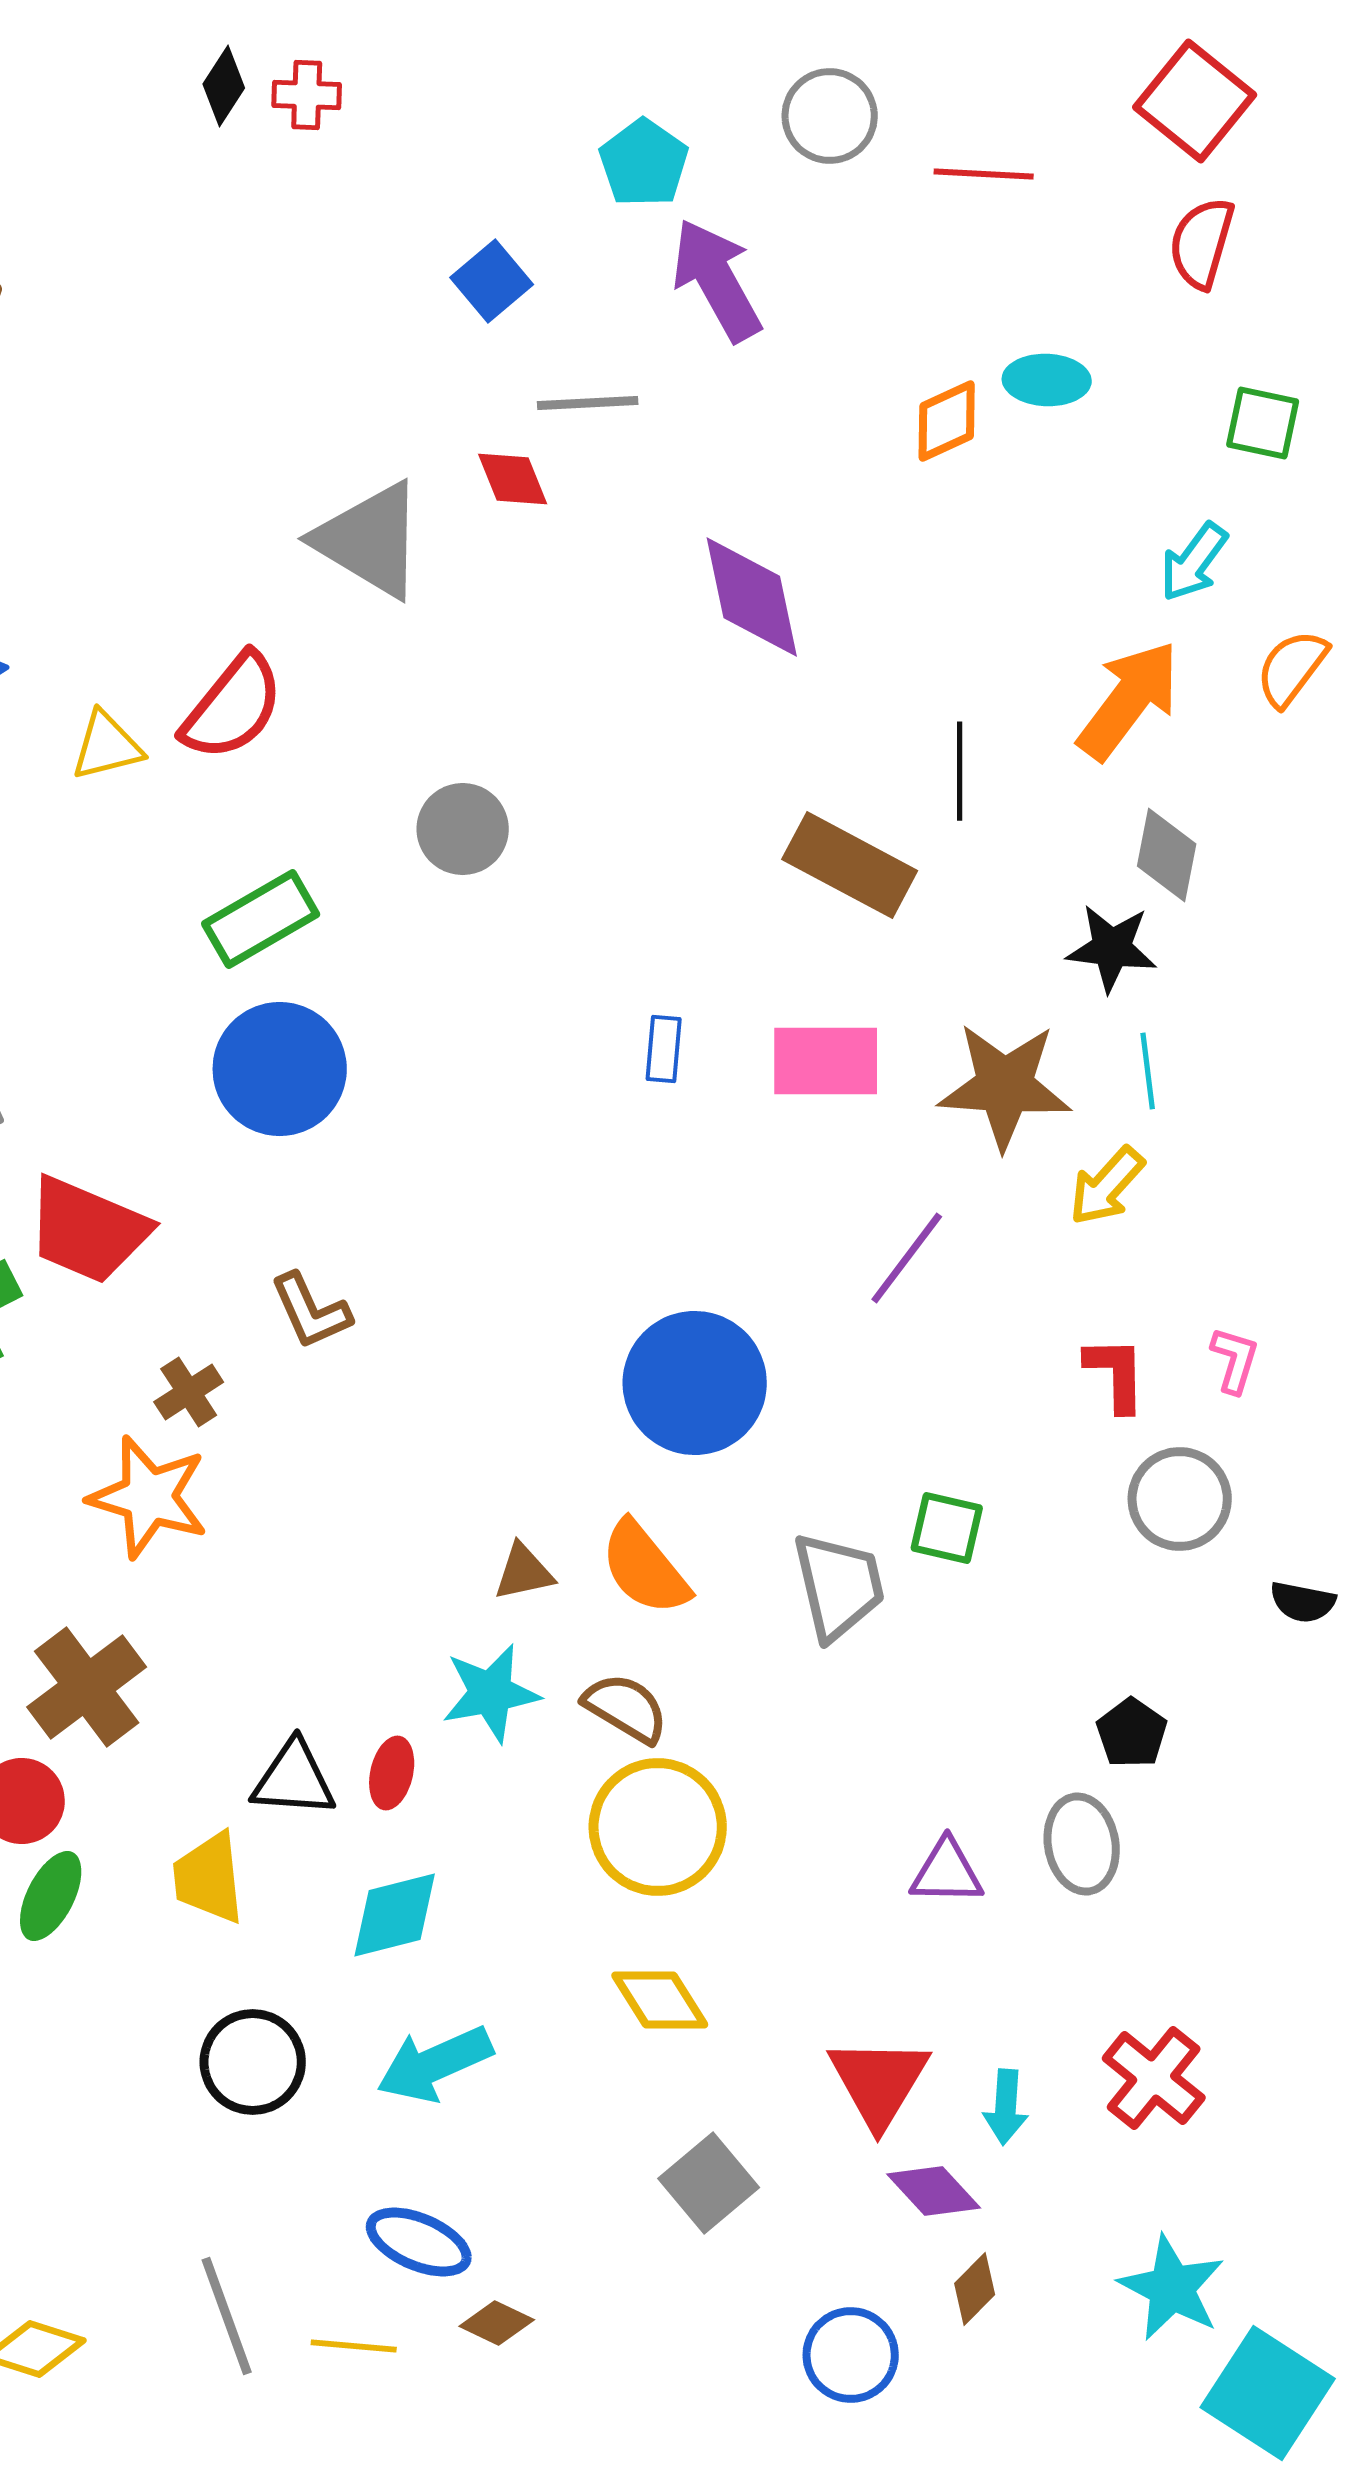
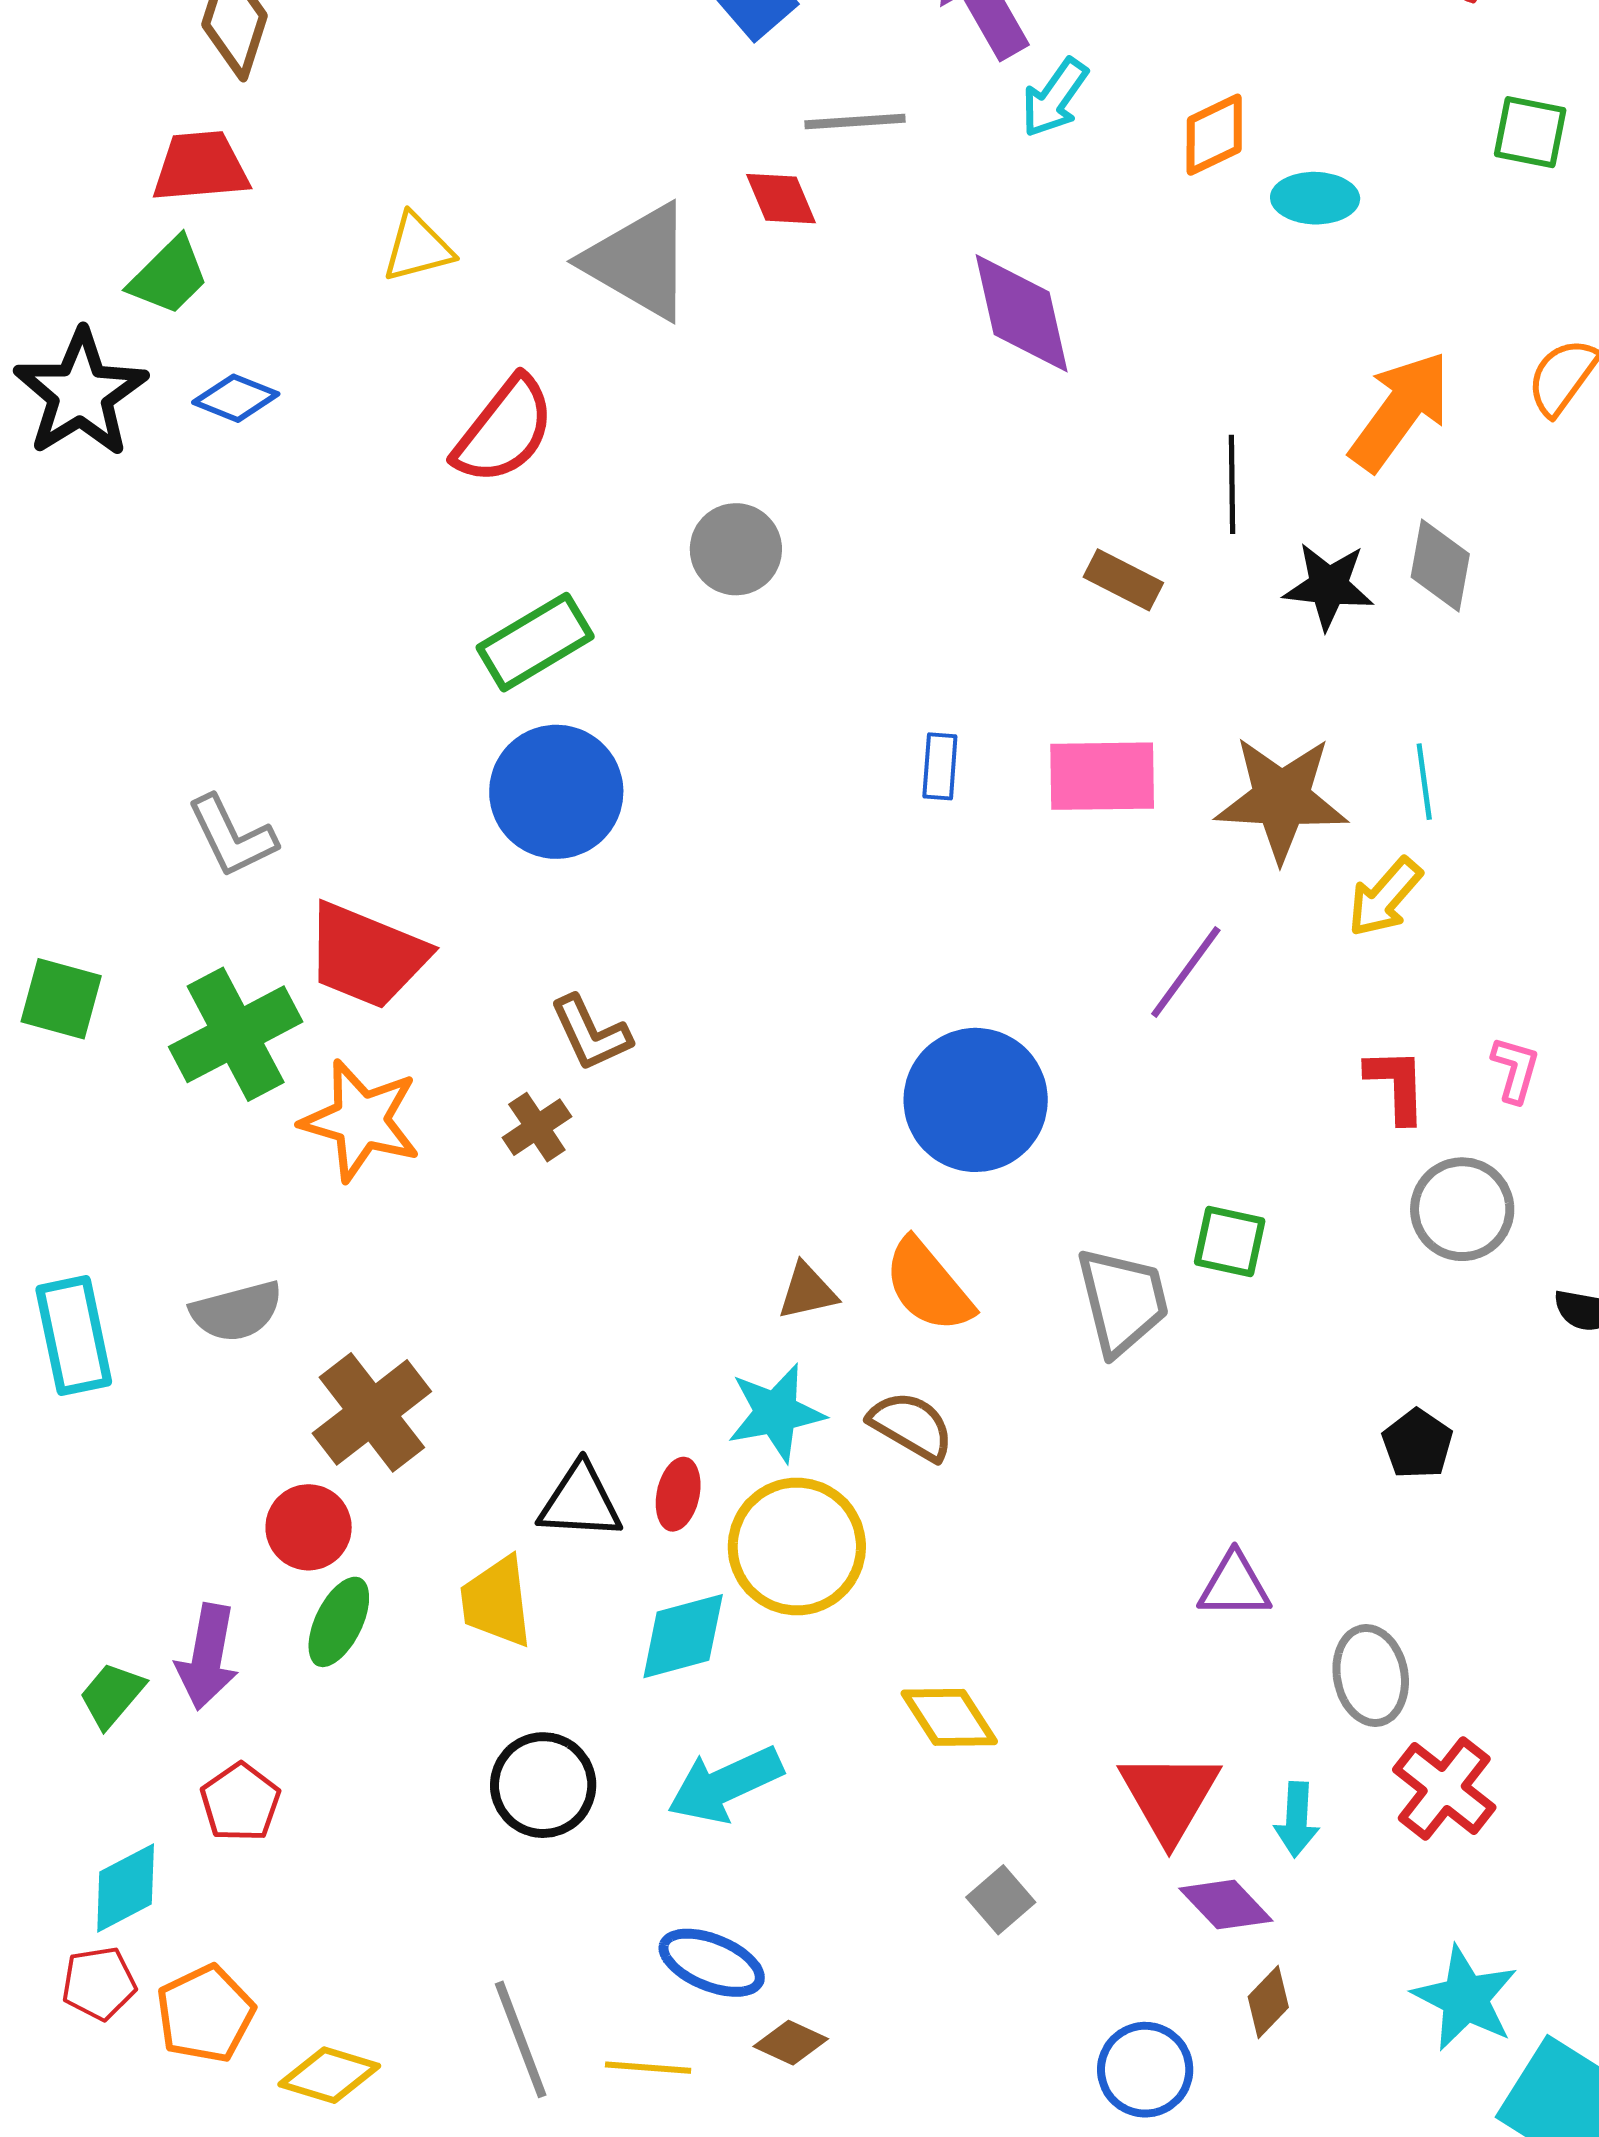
cyan ellipse: (1047, 380) -> (1315, 198), moved
cyan arrow: (1194, 562) -> (1055, 98), moved
yellow triangle: (107, 746) -> (418, 248), moved
brown rectangle: (850, 865) -> (1123, 580), size x0.6
black star: (1112, 948) -> (1328, 586), moved
brown cross: (189, 1392) -> (537, 1127), moved
orange star: (149, 1497) -> (361, 1121), moved
yellow circle: (658, 1827) -> (797, 1547), moved
gray ellipse: (1082, 1844) -> (1371, 1676), moved
gray square: (709, 2183) -> (1001, 1900), size x0.7

